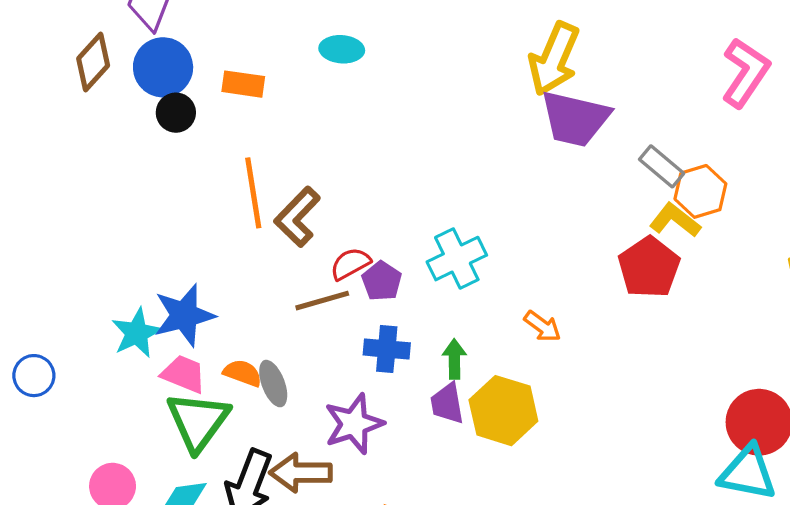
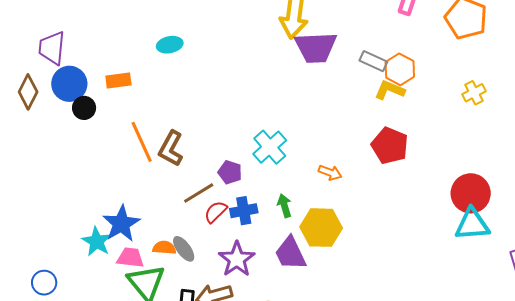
red semicircle: (350, 264) -> (216, 212), moved
red pentagon: (649, 267) -> (390, 146), moved
purple trapezoid: (447, 404) -> (290, 253), moved, size x1.4

